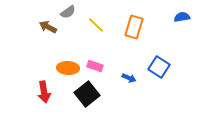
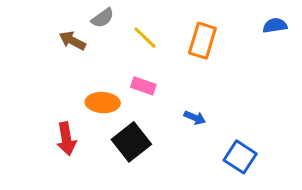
pink rectangle: (95, 66) -> (143, 86), moved
blue square: (159, 67) -> (240, 157), moved

